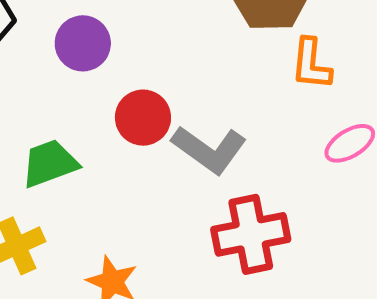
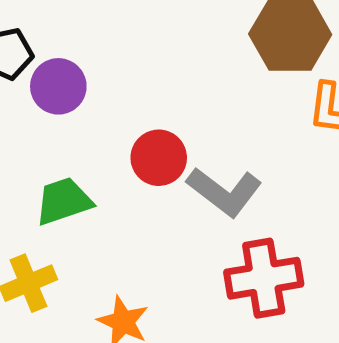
purple circle: (83, 43) -> (58, 86), moved

